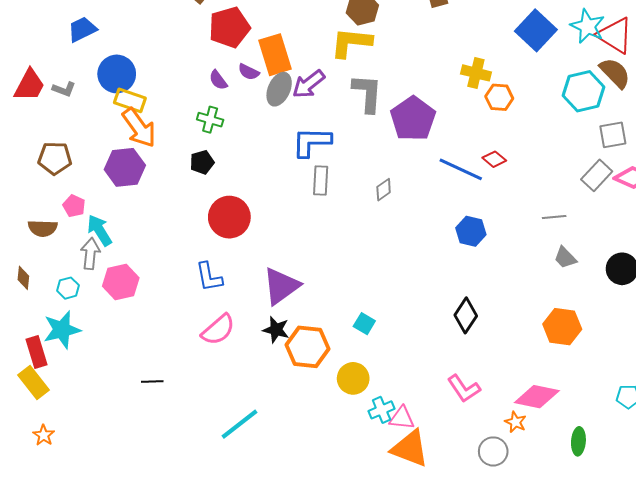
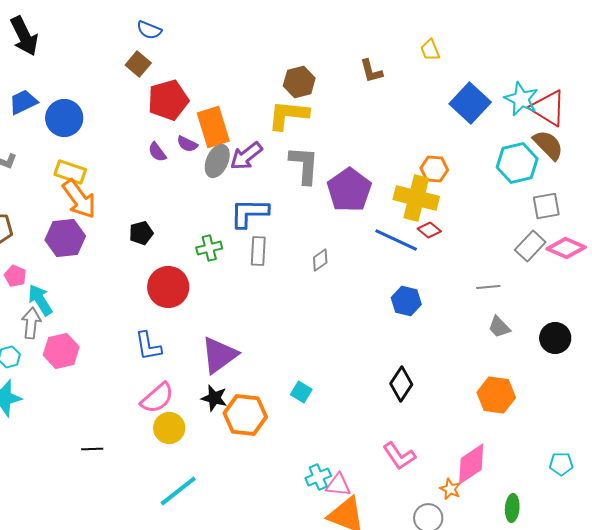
yellow cross: (476, 73) -> (416, 198), moved, size x1.5
blue circle: (117, 74) -> (64, 118), moved
green cross: (210, 120) -> (209, 248), moved, turned -30
yellow circle: (353, 378) -> (169, 428), moved
pink diamond: (537, 397) -> (471, 464), turned -45

